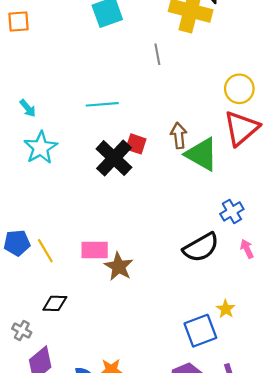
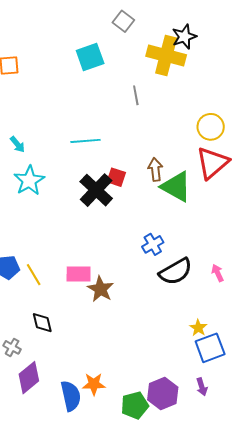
blue cross: (232, 211) -> (153, 244), moved
black diamond: (55, 303) -> (42, 323), turned 75
blue square: (200, 331) -> (210, 348), moved

